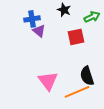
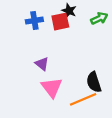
purple triangle: (39, 31) -> (42, 64), moved
red square: (76, 37) -> (60, 22), moved

